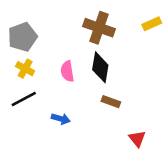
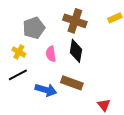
gray pentagon: (22, 37) -> (34, 28), moved
brown rectangle: (111, 102) -> (72, 83), moved, size x1.5
blue arrow: (61, 119) -> (46, 90), size x1.5

